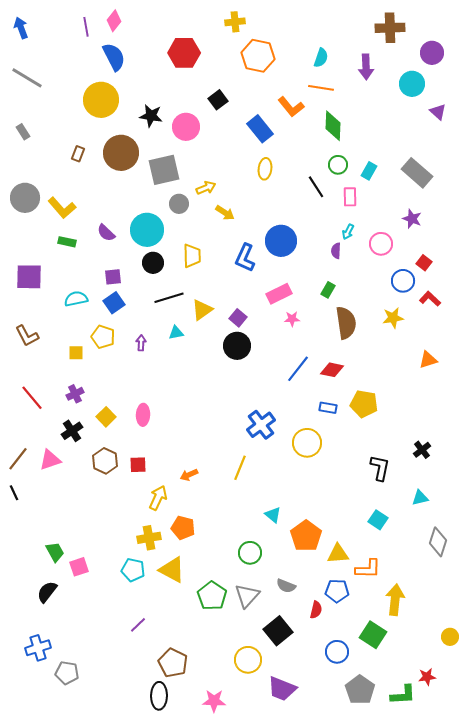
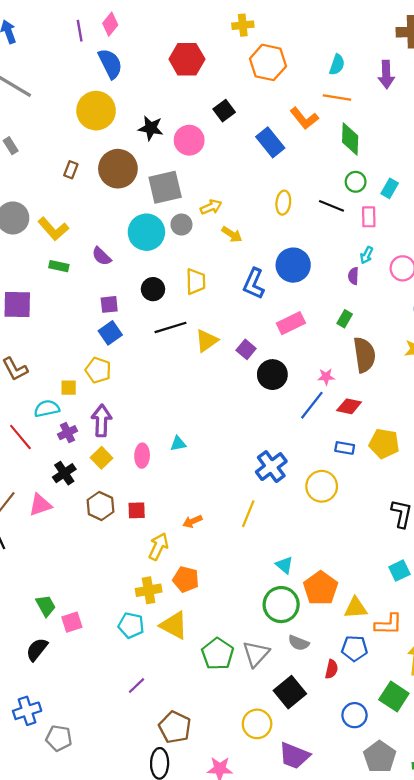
yellow ellipse: (265, 169) -> (283, 203), moved
black line: (316, 187) -> (332, 206), turned -35
cyan circle: (147, 230) -> (146, 232), moved
cyan semicircle: (76, 299) -> (47, 409), moved
pink star: (292, 319) -> (326, 377), moved
cyan triangle: (176, 333) -> (178, 444), moved
purple arrow: (141, 343) -> (102, 421), moved, size x1.8
black circle: (237, 346) -> (272, 375), moved
cyan square: (378, 520) -> (399, 571), turned 30
green circle: (250, 553) -> (281, 605), moved, size x1.4

